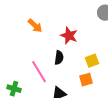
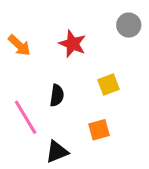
red star: (69, 36) -> (72, 44), moved
yellow square: (92, 61) -> (108, 84), moved

